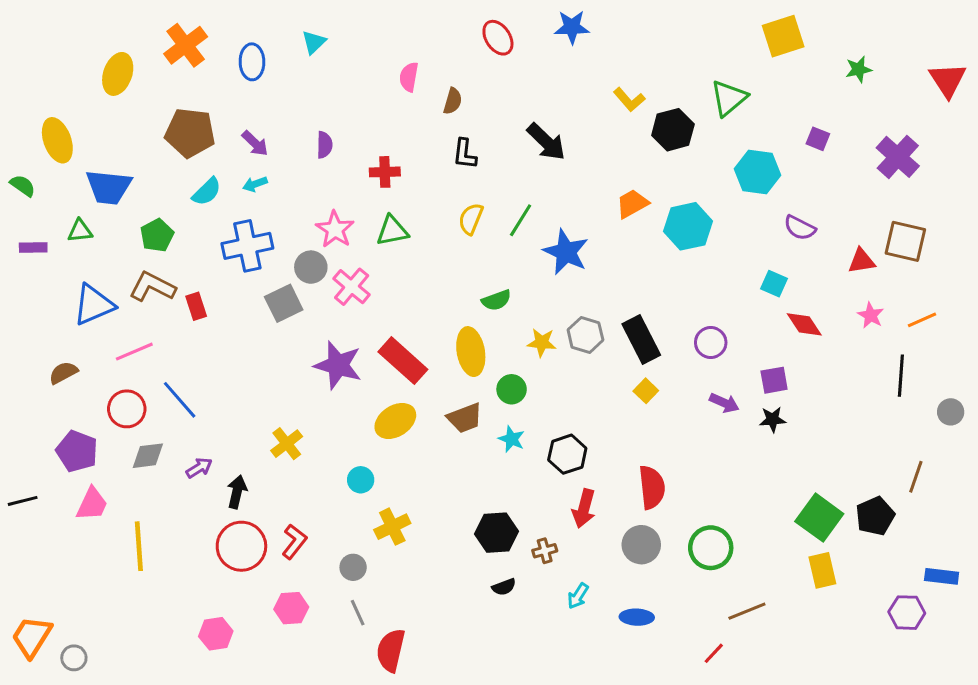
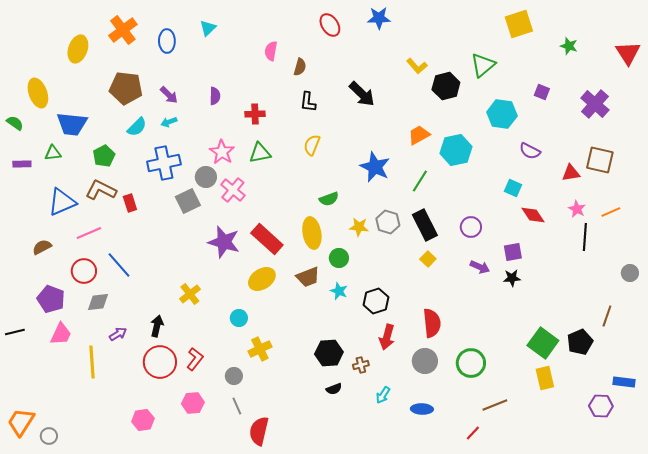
green star: (859, 69) -> (569, 46), turned 30
green line: (521, 220) -> (420, 181), moved
black line: (901, 376) -> (585, 237), moved
purple arrow: (199, 468) -> (118, 334), moved

